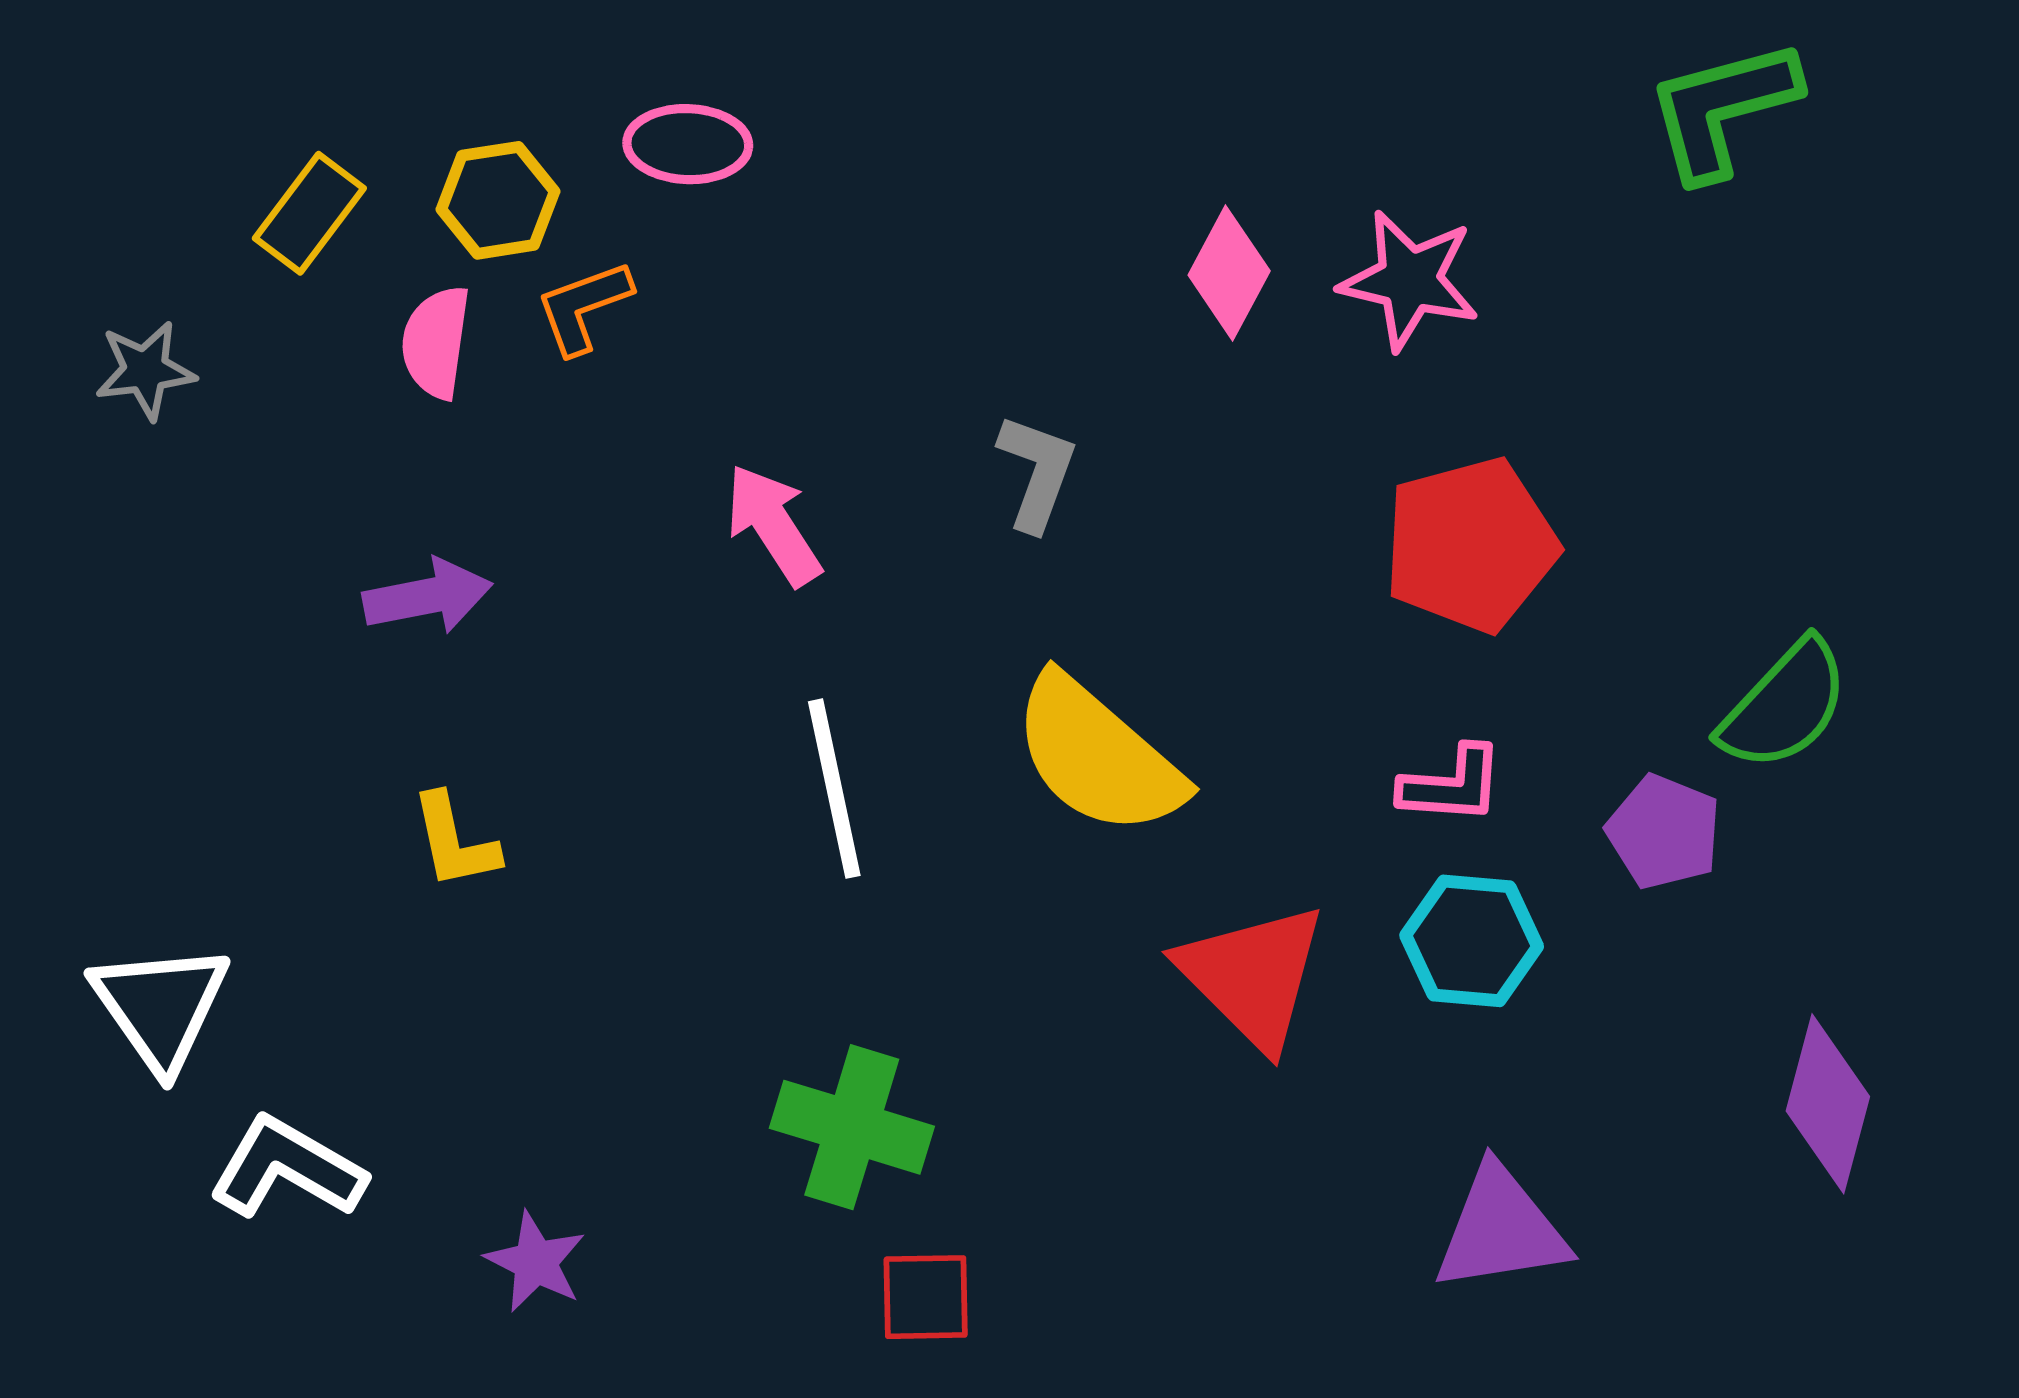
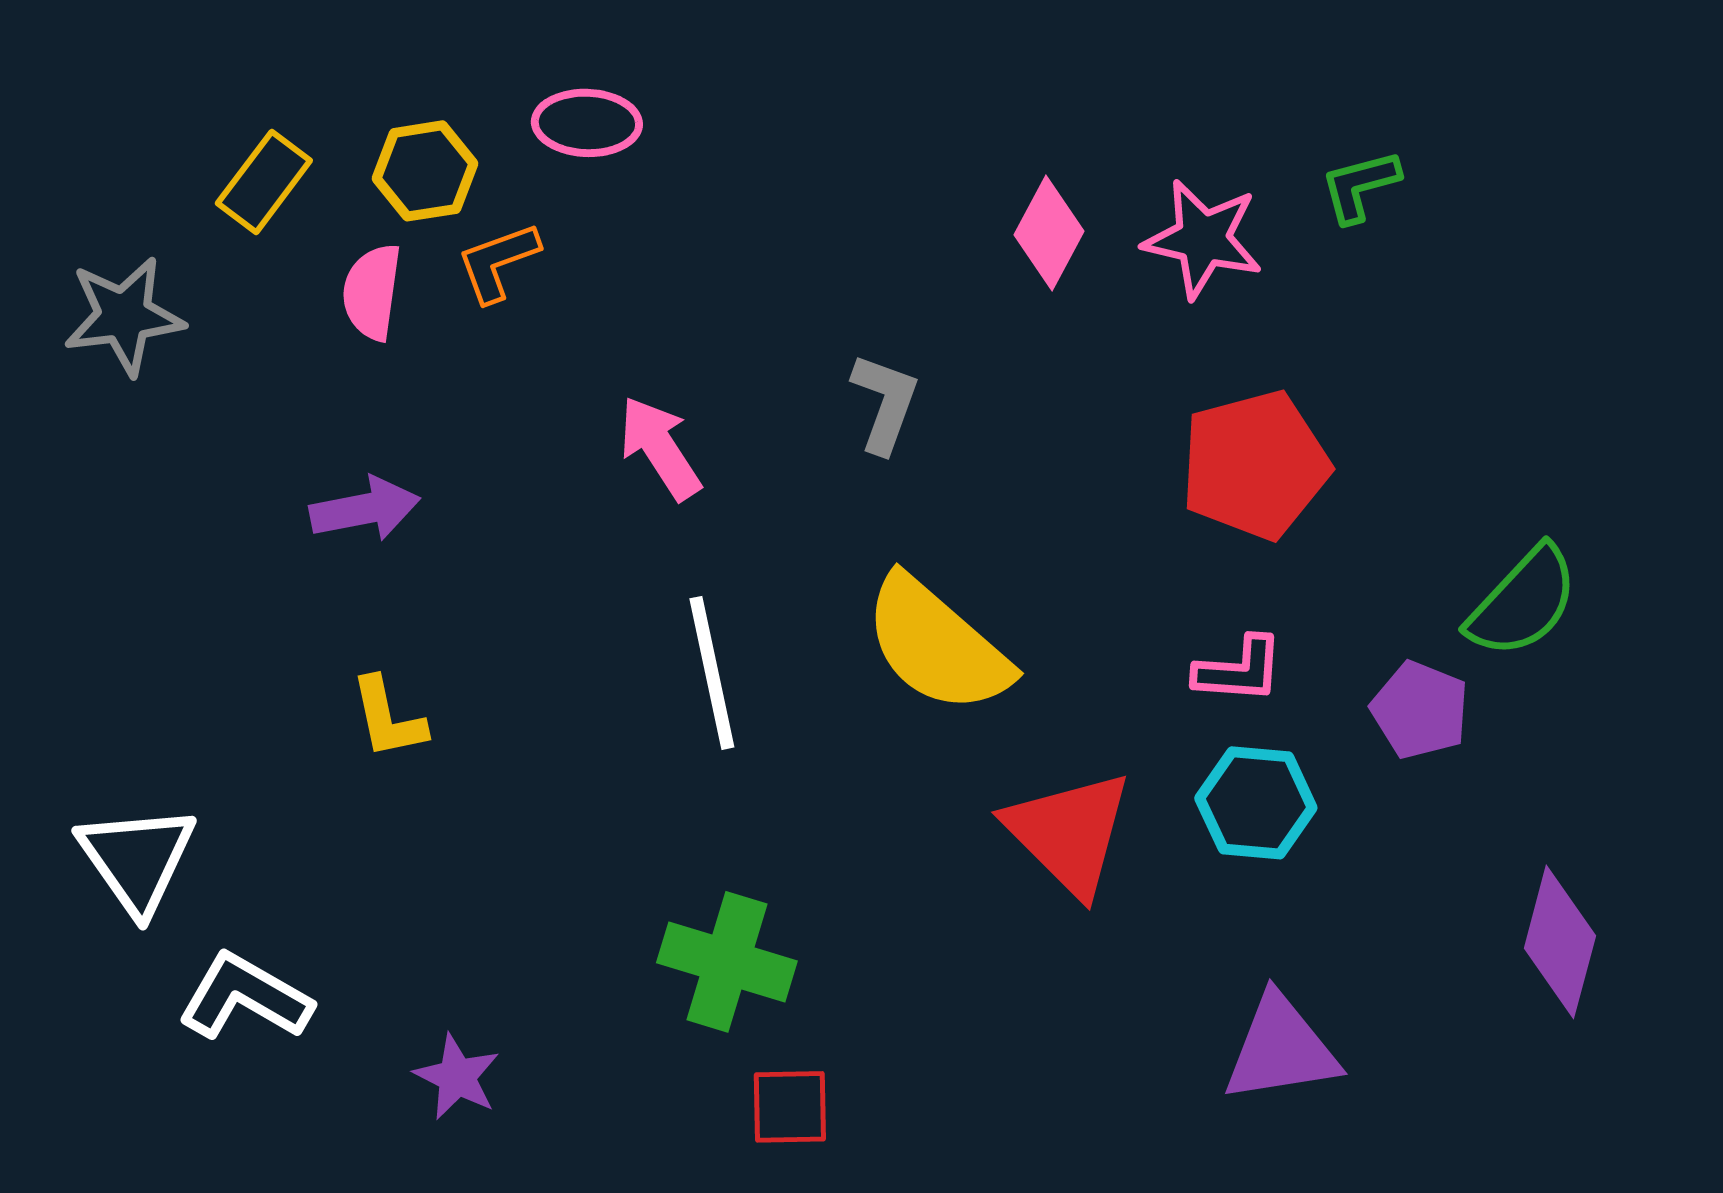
green L-shape: (1722, 109) -> (1360, 186), moved, size x0.6
gray star: (145, 370) -> (124, 316), size x1.4

